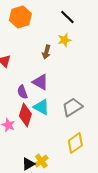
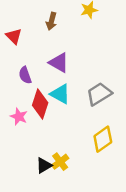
brown arrow: (46, 52) -> (51, 21), moved
purple semicircle: (22, 92) -> (25, 75), moved

